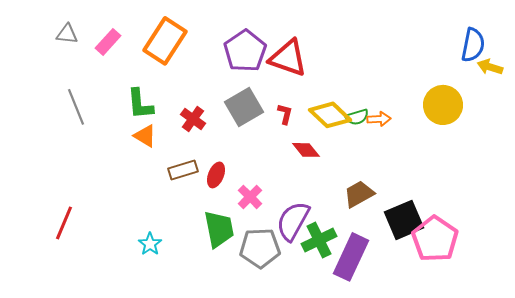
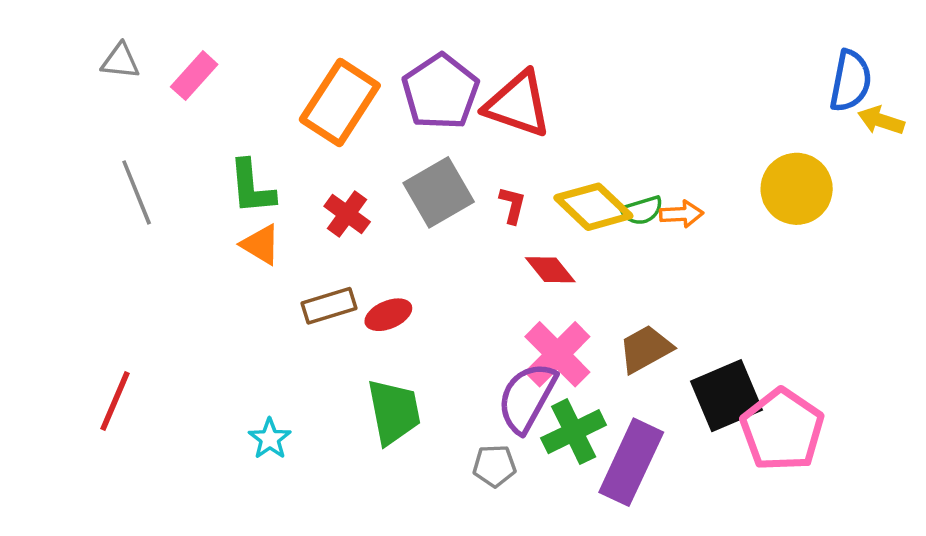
orange rectangle: (165, 41) -> (340, 103), moved
red ellipse: (216, 175) -> (388, 315), turned 45
pink cross: (250, 197) -> (557, 354), moved, size x1.5
gray pentagon: (260, 248) -> (494, 466), moved, size x0.6

